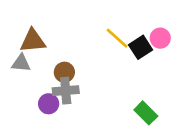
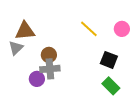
black square: (141, 47) -> (109, 60), moved, turned -36
gray triangle: (21, 63) -> (16, 48), turned -49

